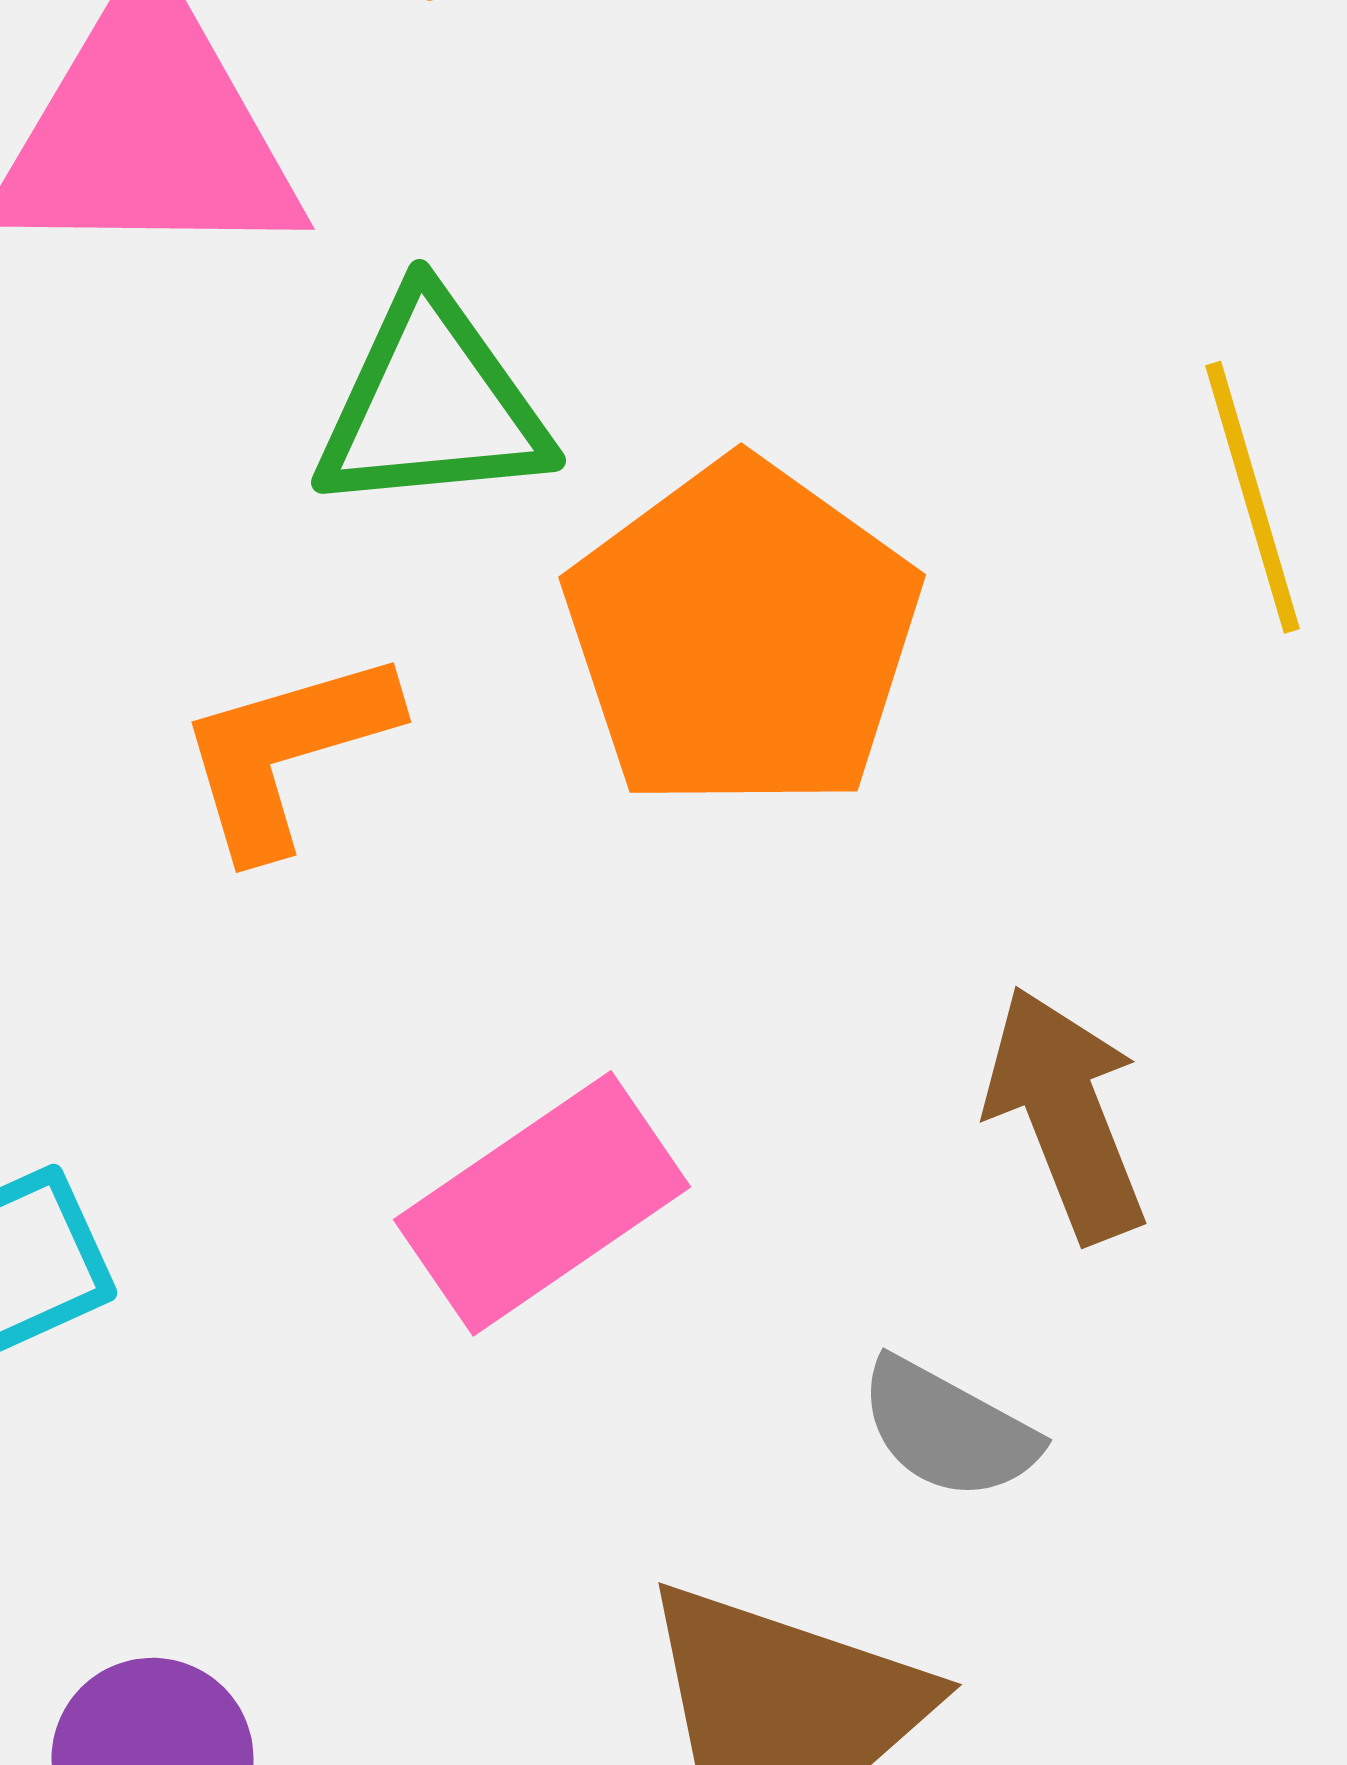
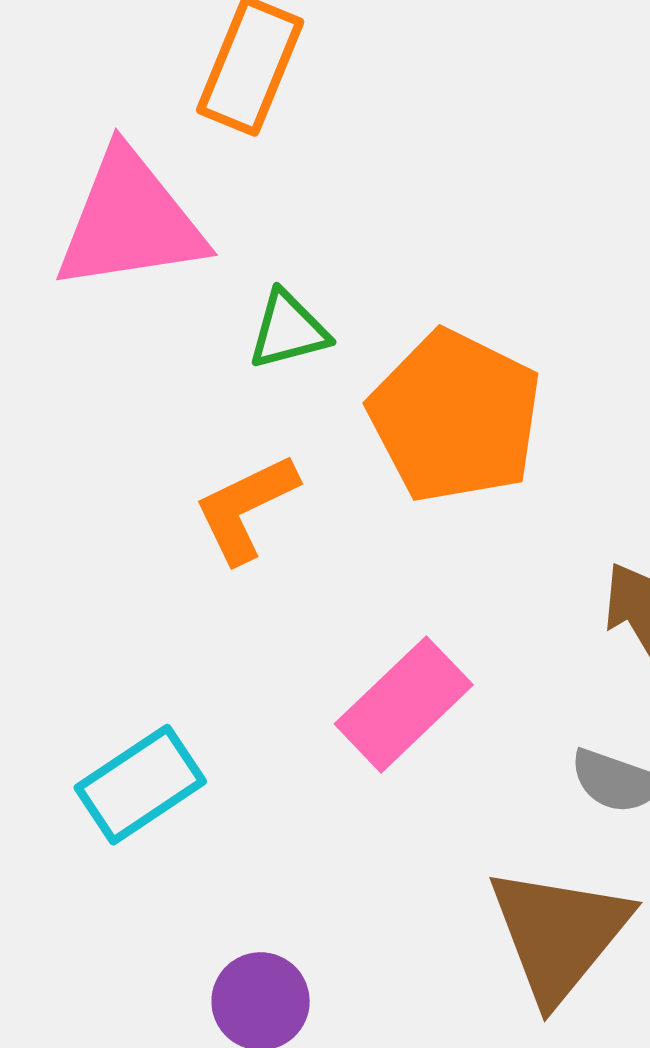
green triangle: (432, 404) -> (288, 330), size x0.7

